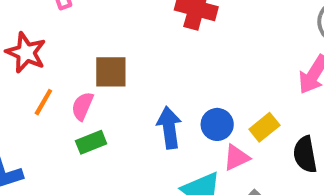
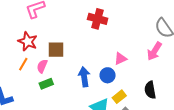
red star: (26, 53) -> (28, 41), moved
yellow rectangle: (264, 127) -> (119, 97), moved
pink triangle: (236, 158) -> (120, 59), moved

